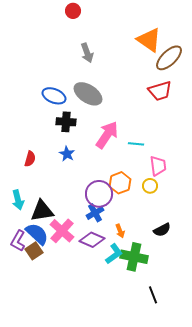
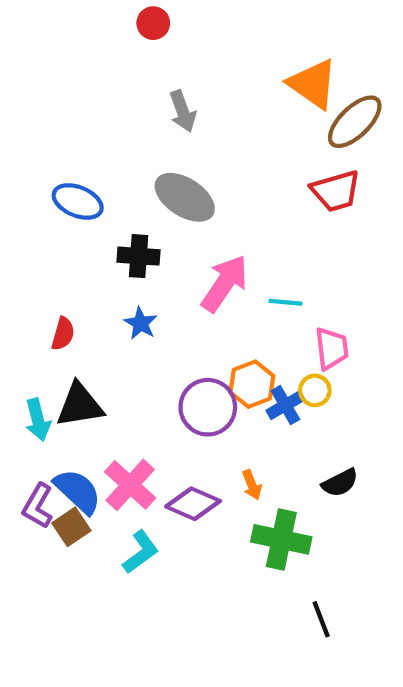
blue ellipse: (54, 96) -> (78, 202), moved
black triangle: (42, 211) -> (80, 405), moved
blue cross: (95, 213) -> (285, 405), moved
cyan L-shape: (114, 254) -> (141, 552), moved

